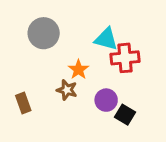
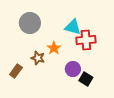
brown star: (67, 90) -> (38, 58), moved
brown rectangle: (23, 103) -> (16, 71), turned 56

